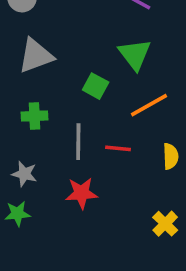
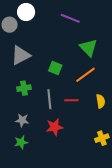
green triangle: (135, 54) -> (88, 48), moved
yellow cross: (165, 224) -> (102, 138), turned 32

